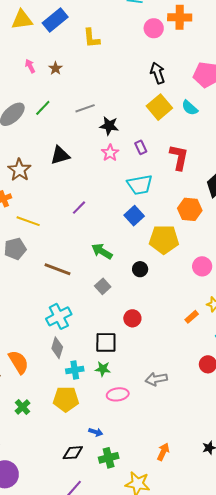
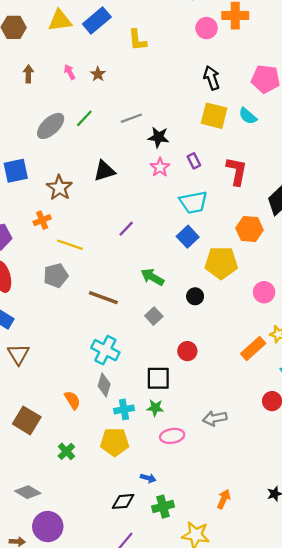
yellow square: (159, 107) -> (214, 116), turned -35
cyan cross: (59, 316) -> (105, 350), turned -35
orange rectangle: (192, 317) -> (253, 348), size x1.6
orange semicircle: (19, 362) -> (72, 400), moved, size x0.7

